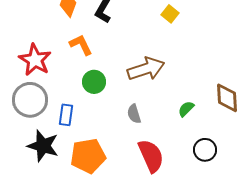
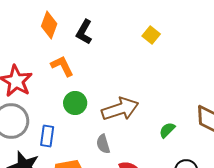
brown arrow: (146, 69) -> (120, 109), moved
gray semicircle: (134, 114) -> (103, 144), moved

